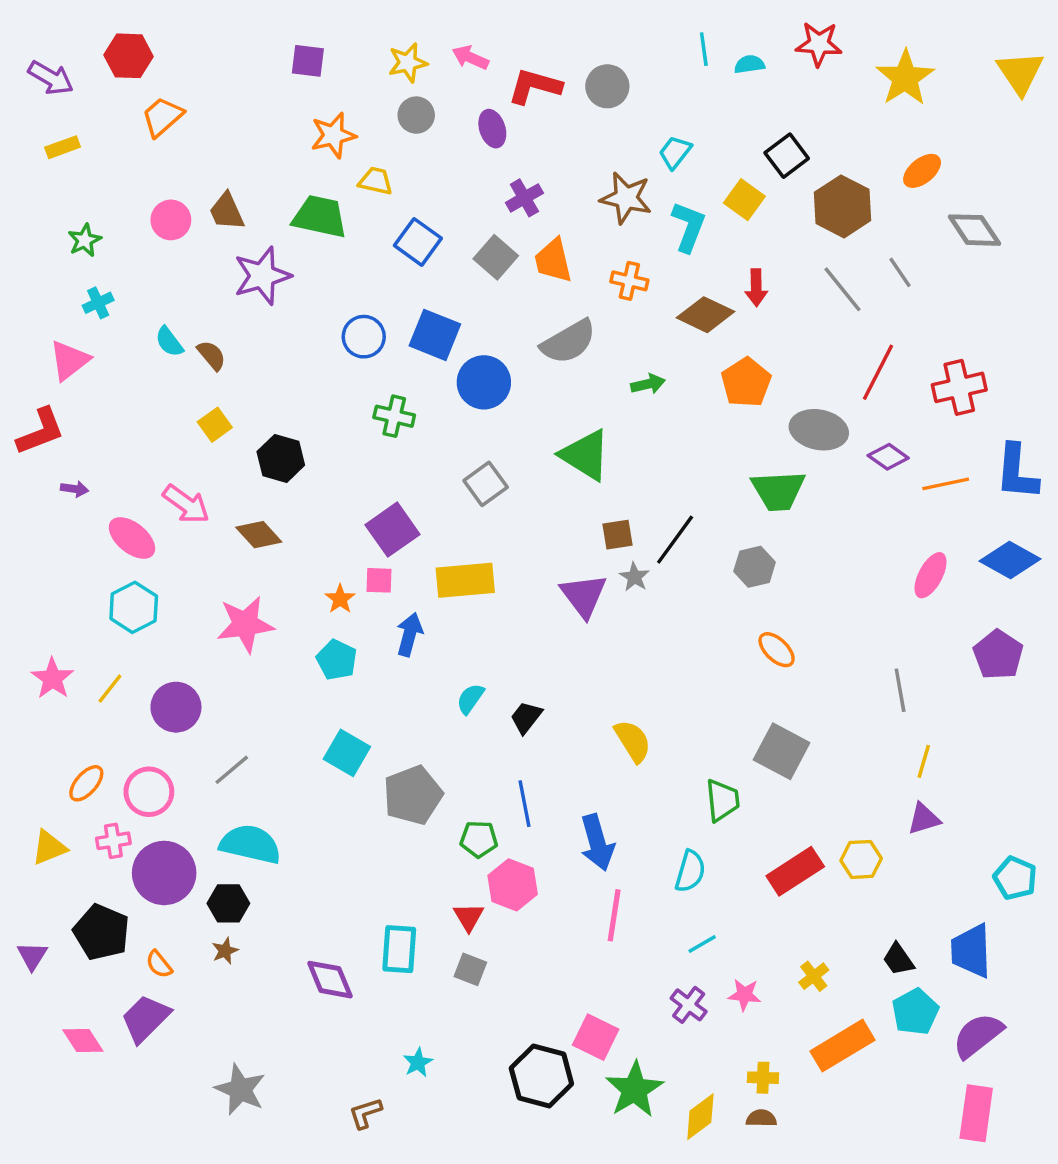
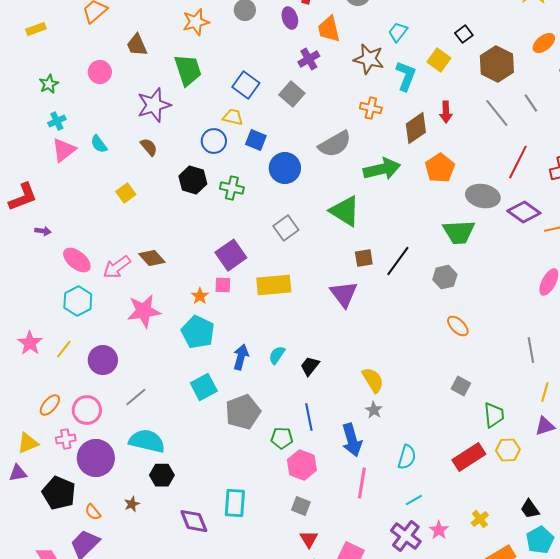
black square: (787, 156) -> (464, 34), size x0.7
yellow trapezoid: (376, 181) -> (233, 117), moved
brown trapezoid: (227, 211) -> (137, 45), moved
green trapezoid: (320, 217) -> (188, 70), turned 60
orange trapezoid: (553, 261) -> (329, 29), moved
brown diamond: (705, 315) -> (416, 128), turned -60
blue square: (435, 335) -> (256, 140), size x0.7
brown semicircle: (211, 355) -> (149, 147), moved
pink triangle: (69, 360) -> (64, 150), moved
green arrow: (648, 384) -> (382, 169), size x1.8
purple diamond: (888, 457) -> (524, 212), size x1.4
black hexagon: (281, 458) -> (193, 180), moved
pink arrow: (186, 504) -> (117, 267), moved, turned 108
gray star: (634, 577) -> (374, 410), moved
blue arrow: (409, 634) -> (241, 357), moved
cyan pentagon: (337, 660) -> (198, 332), size x1.4
gray square: (782, 751) -> (461, 386), size x0.6
cyan square: (347, 753) -> (204, 387), turned 32
green trapezoid: (722, 800) -> (494, 415), moved
black hexagon: (228, 903) -> (162, 475), moved
red triangle: (469, 917) -> (309, 539), moved
purple triangle: (32, 956) -> (18, 473), moved, turned 48
gray square: (470, 969) -> (301, 506), moved
pink star: (744, 995) -> (439, 530), turned 30
purple cross: (689, 1005) -> (406, 536), size x1.4

